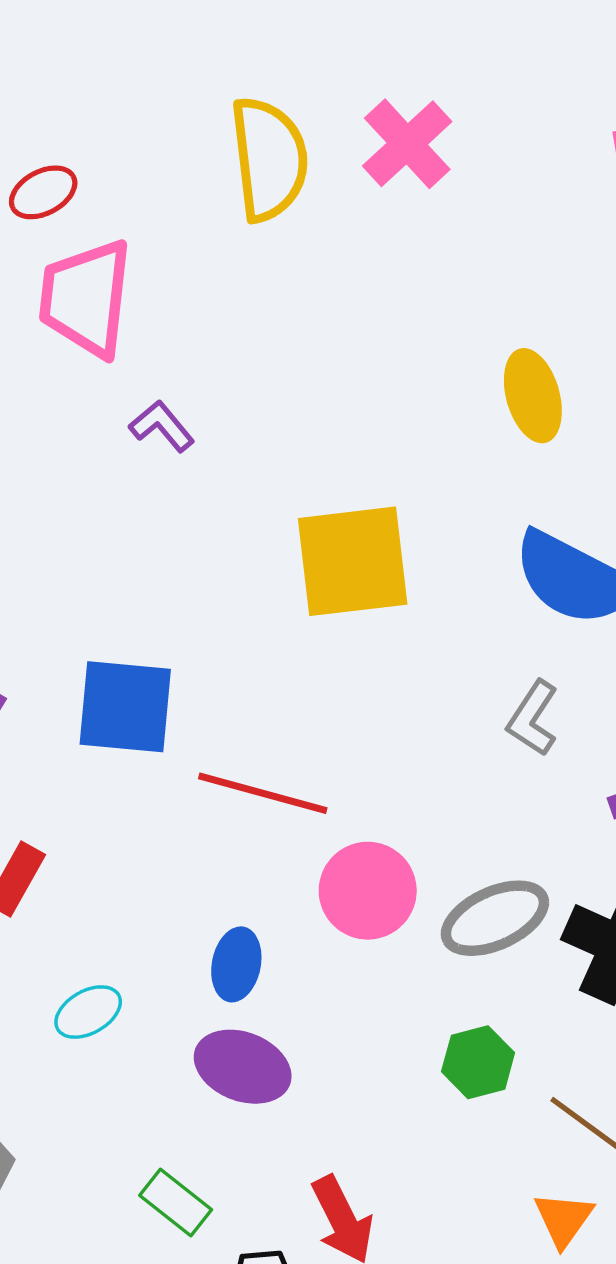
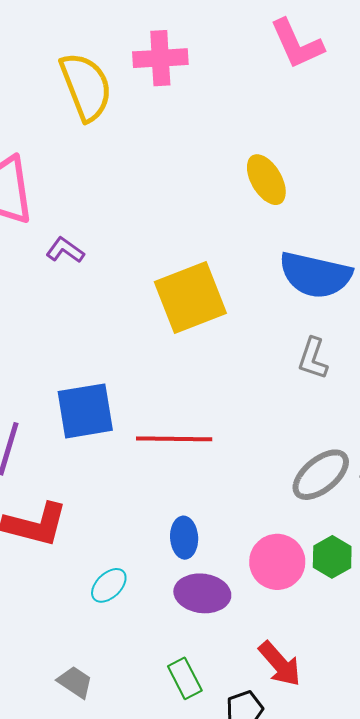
pink cross: (407, 144) -> (160, 58), turned -36
pink circle: (368, 891) -> (277, 562), moved
green rectangle: (176, 1203) -> (185, 678), turned 39

